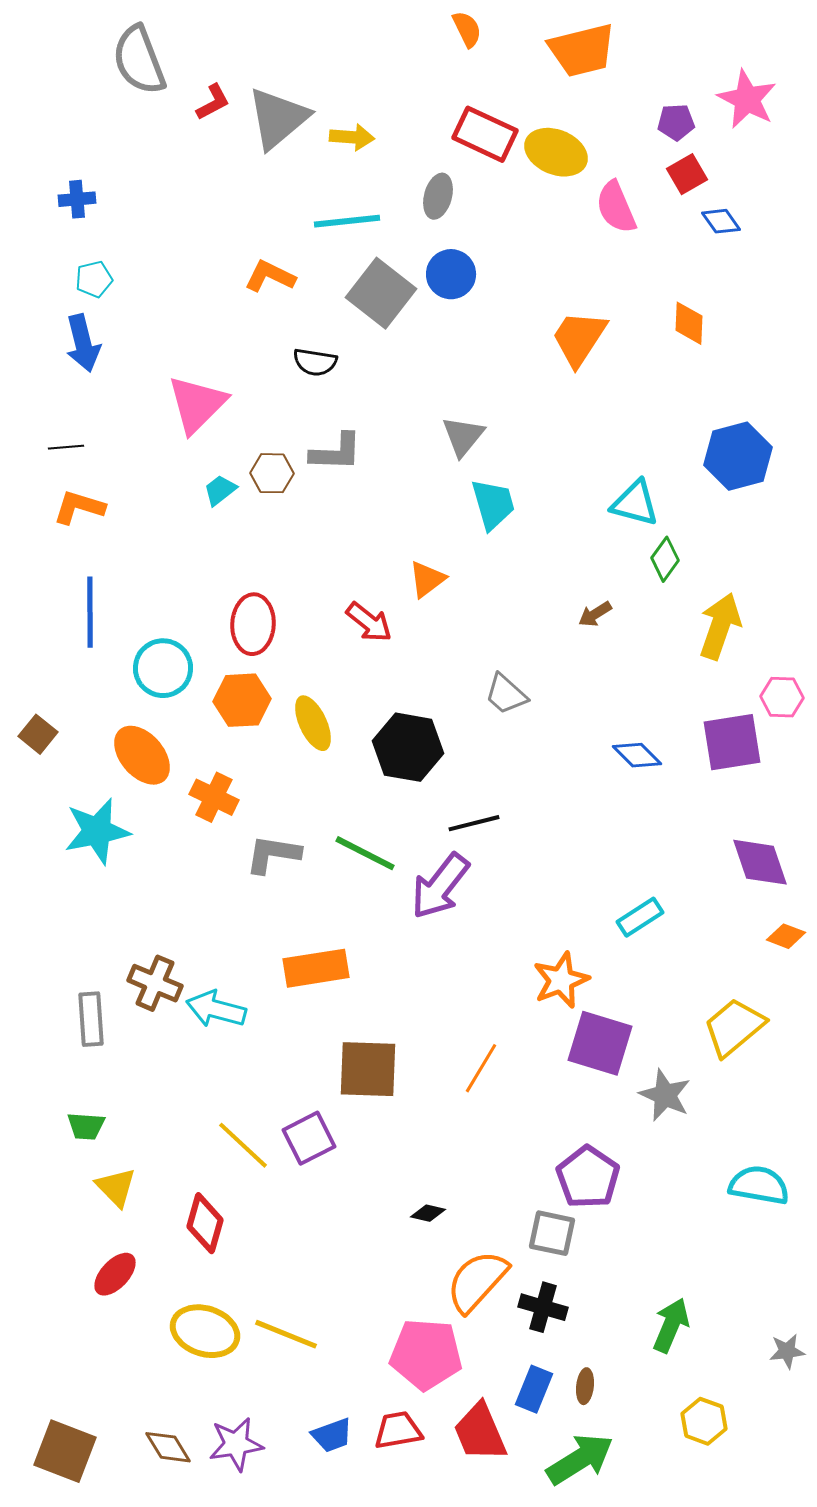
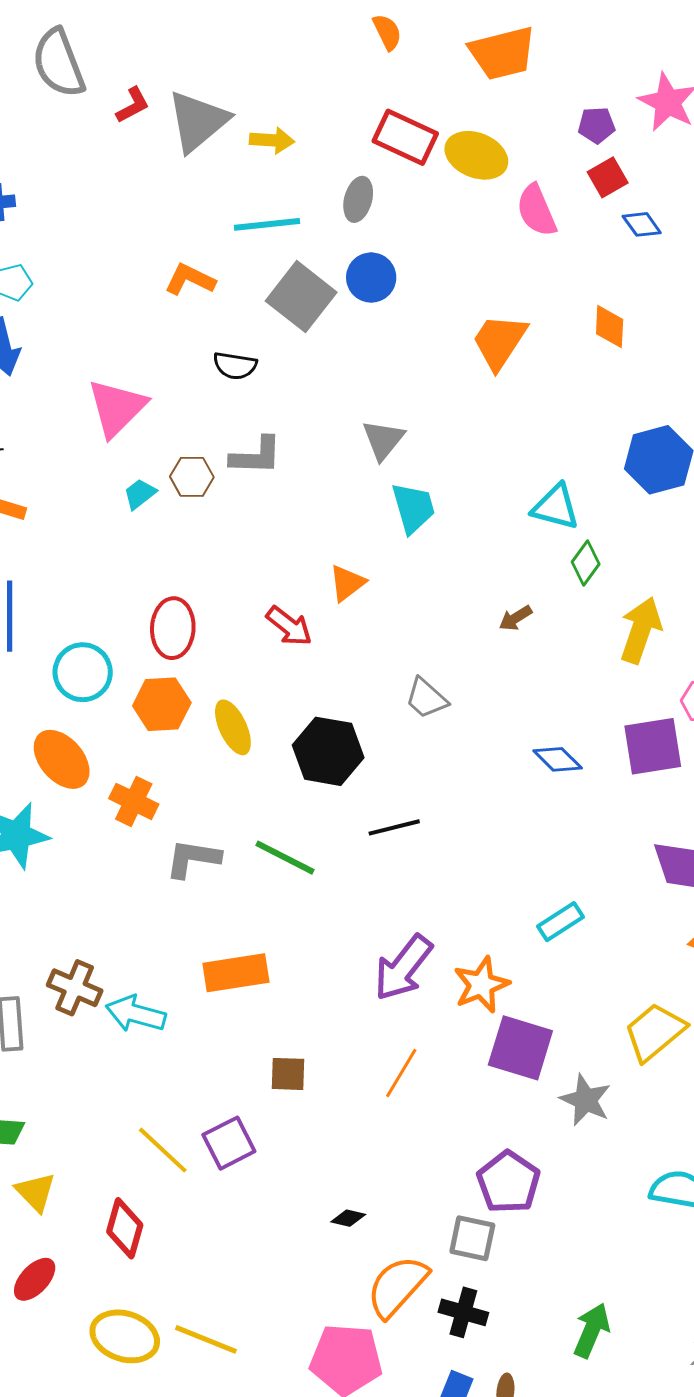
purple arrow: (440, 886) -> (403, 968), moved
brown square: (368, 1069) -> (288, 1074), size x0.6

